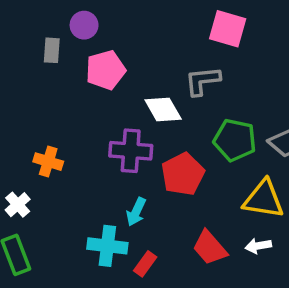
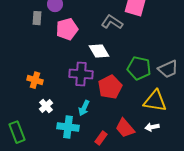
gray L-shape: (203, 81) -> (112, 22), moved, turned 40
white cross: (18, 205) -> (46, 106), moved
red rectangle: (145, 264) -> (101, 138), moved

